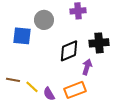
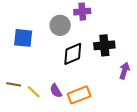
gray circle: (44, 20) -> (60, 25), moved
purple arrow: (87, 67) -> (124, 71), moved
purple semicircle: (49, 94) -> (56, 91), moved

